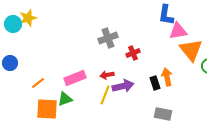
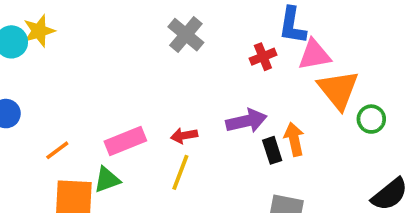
gray cross: (108, 38) -> (186, 35), moved, turned -30
red cross: (133, 53) -> (263, 57), moved
purple arrow: (123, 86) -> (246, 121), moved

